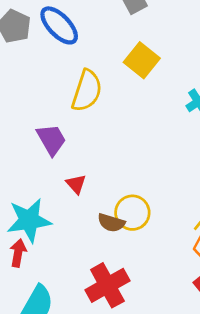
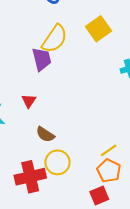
purple trapezoid: (51, 139) -> (42, 59), moved
yellow circle: (132, 213) -> (57, 162), moved

